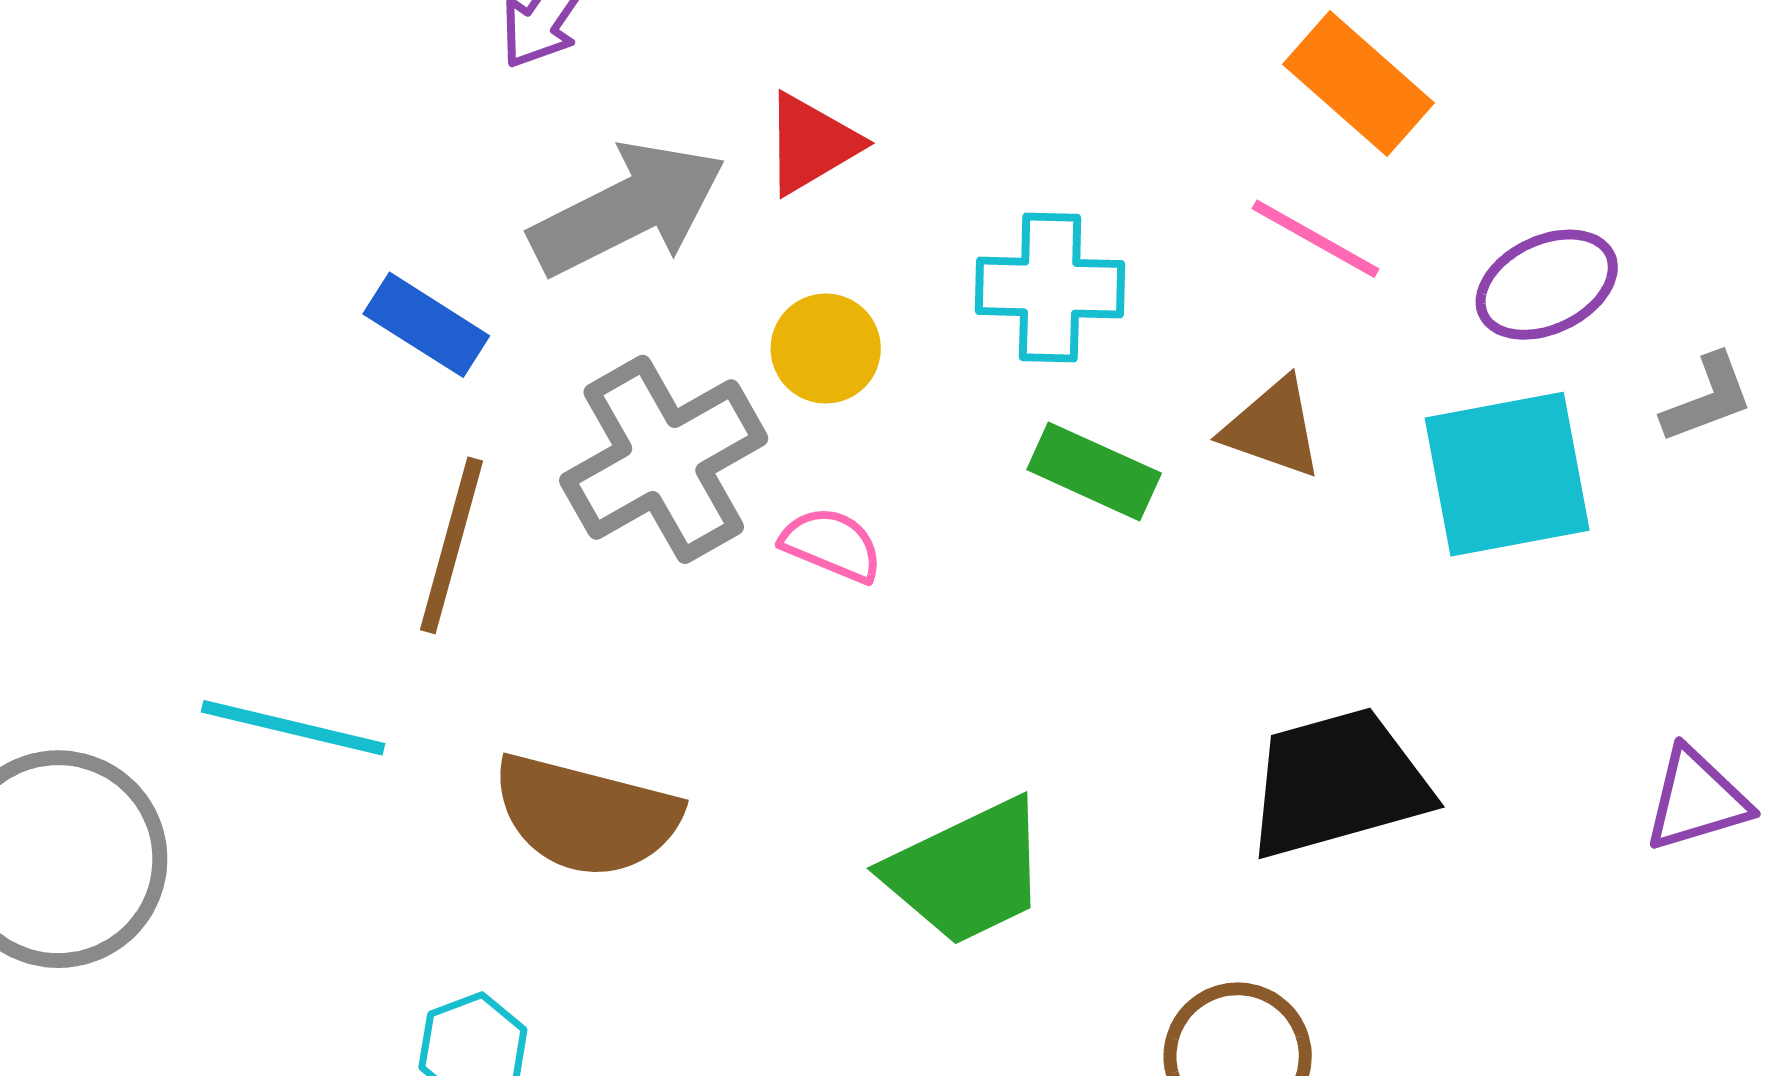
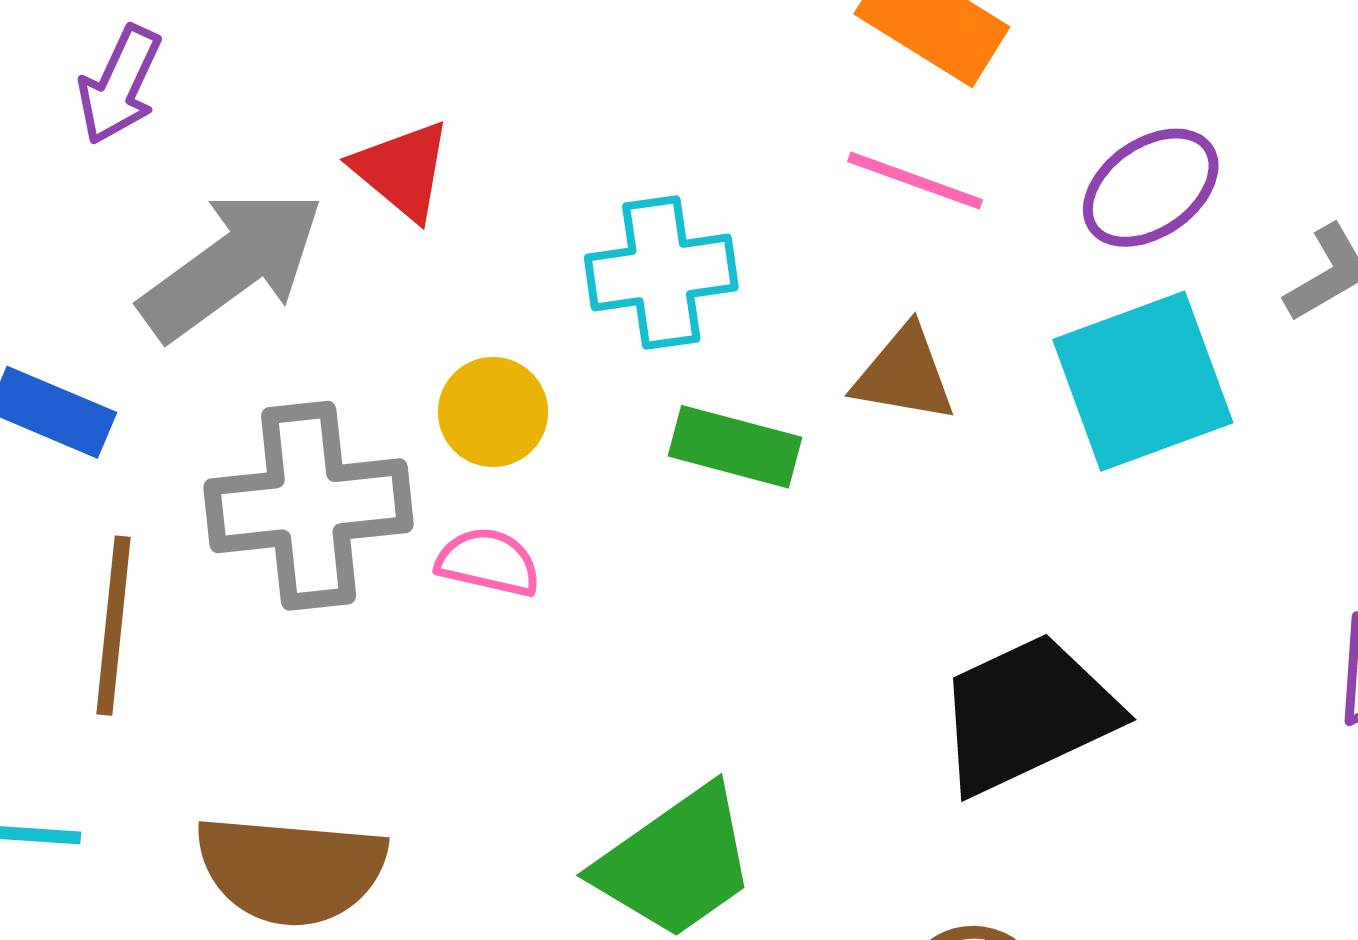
red triangle: (811, 144) -> (402, 170), turned -40
yellow circle: (826, 349) -> (493, 412), moved
gray cross: (664, 459) -> (309, 506), turned 33

